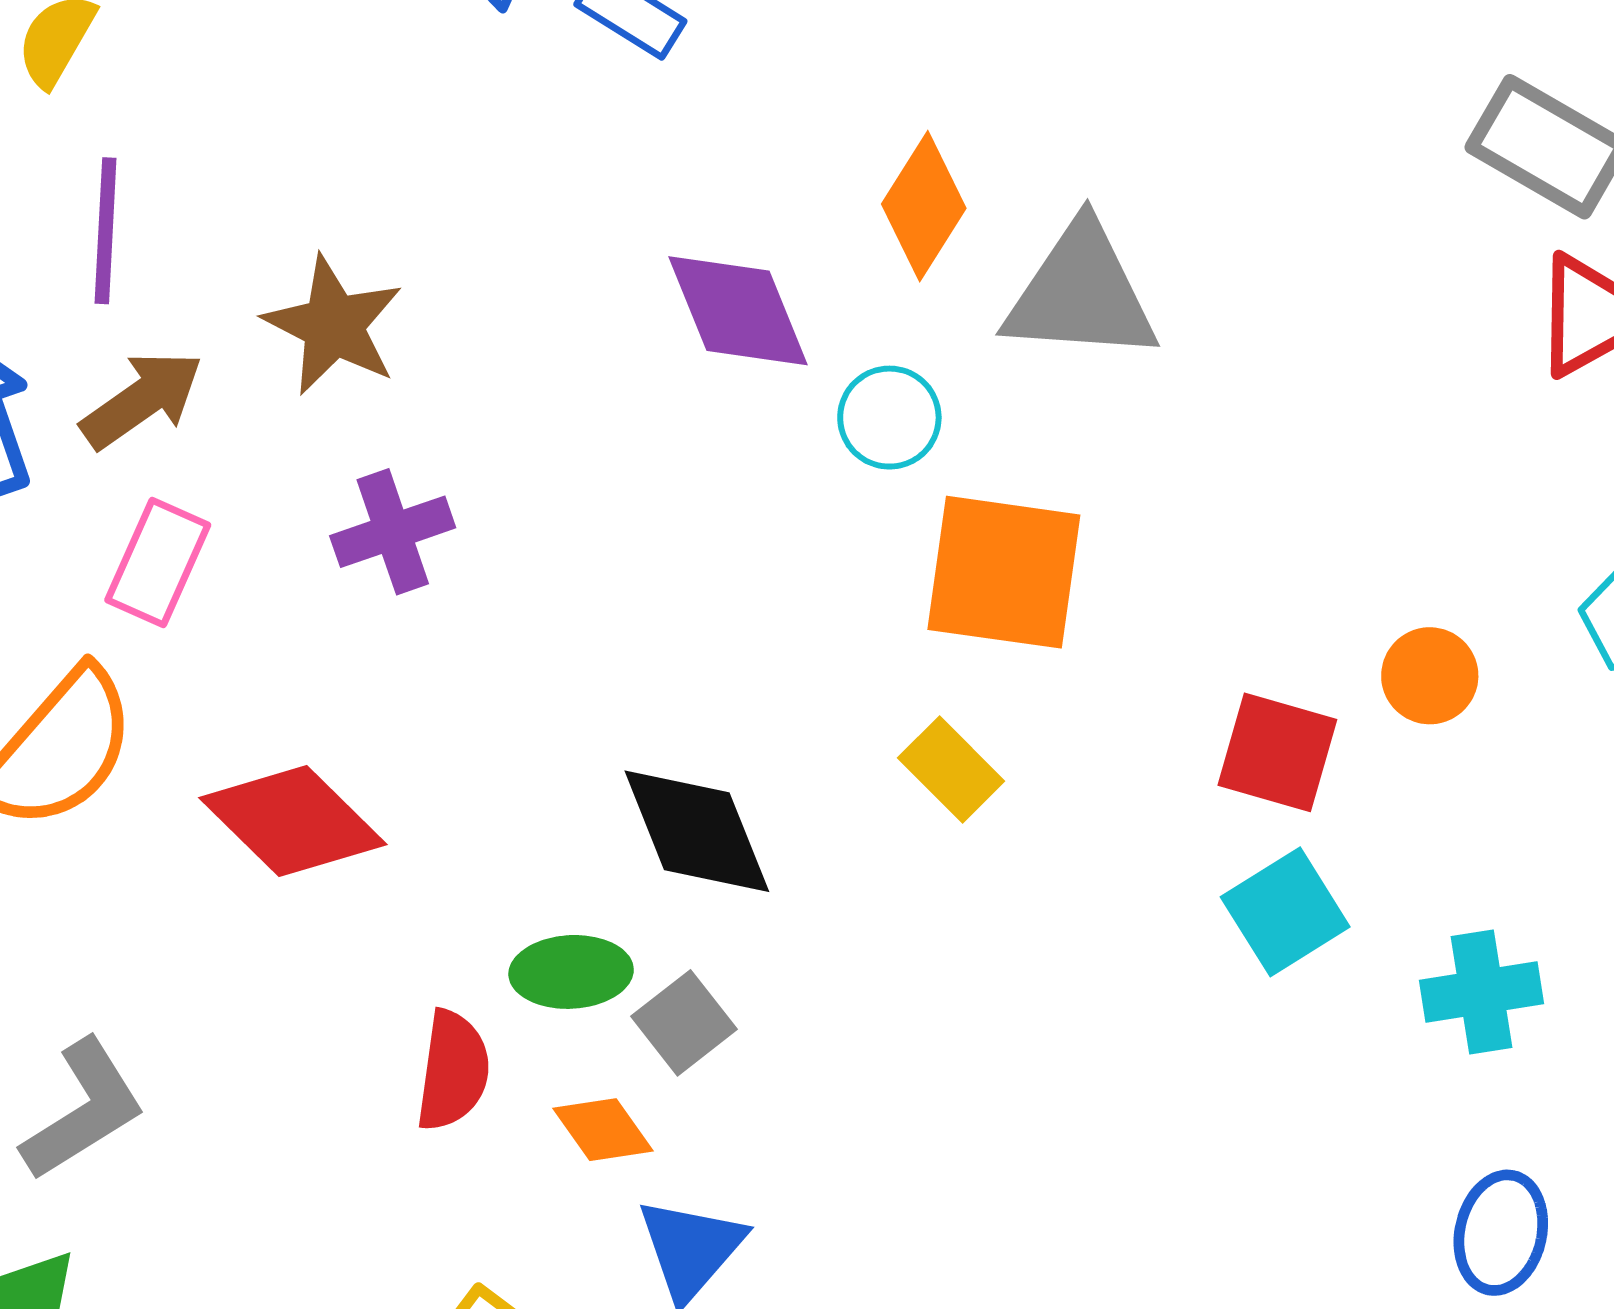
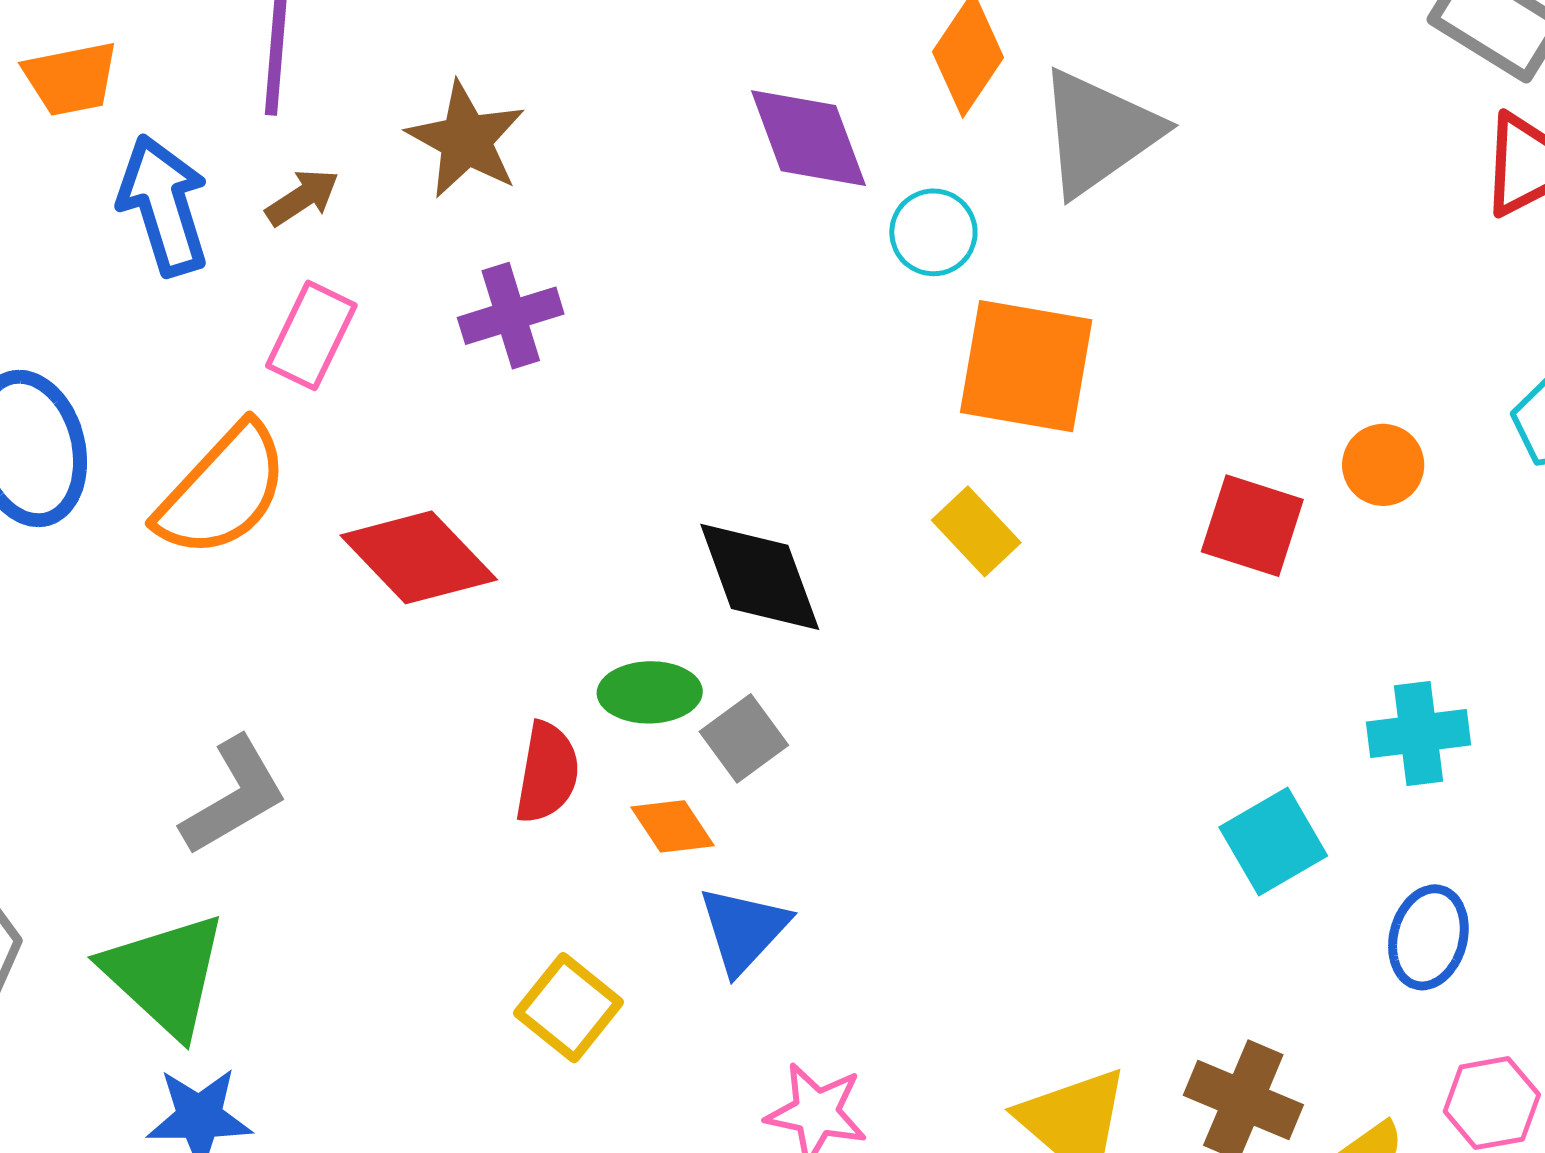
gray triangle: (1081, 293) -> (1099, 132), turned -41
brown arrow: (142, 400) -> (302, 197), size x0.7
cyan square: (1285, 912) -> (1273, 842), moved

